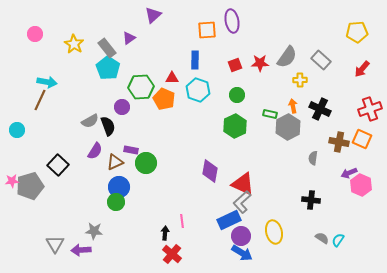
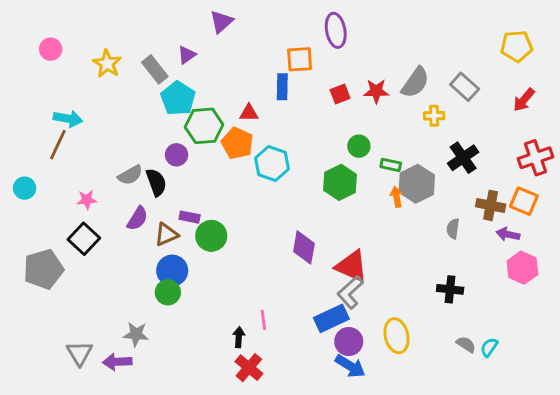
orange square: (207, 30) -> (300, 59), moved
cyan pentagon: (108, 68) -> (178, 98), moved
cyan hexagon: (198, 90) -> (272, 163), moved
green circle: (237, 95) -> (359, 146), moved
orange arrow: (293, 106) -> (397, 197), moved
black cross: (320, 109) -> (463, 158), turned 30
purple arrow: (349, 173) -> (508, 234), moved, turned 35
pink star: (12, 181) -> (87, 200), moved

